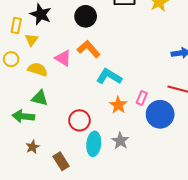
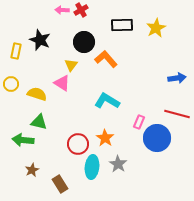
yellow triangle: (32, 40) -> (71, 65), moved
orange L-shape: (89, 49) -> (106, 59), moved
orange star: (118, 105) -> (105, 138), moved

